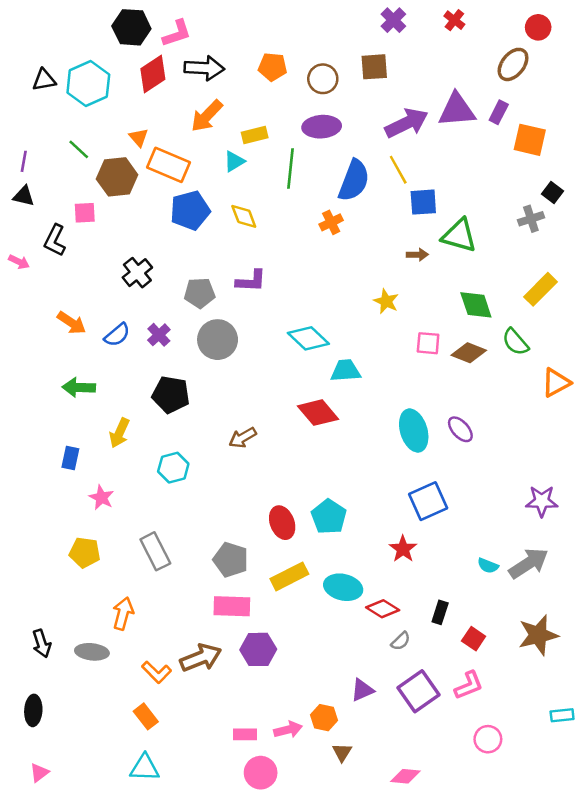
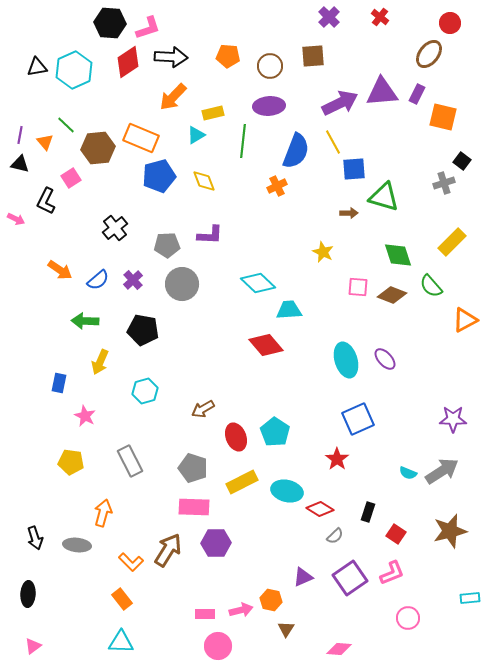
orange triangle: (139, 137) -> (45, 142), moved
pink square: (85, 213) -> (71, 178), turned -30
green arrow: (79, 387) -> (85, 321), moved
brown arrow: (243, 438) -> (203, 409), moved
brown arrow: (201, 658) -> (168, 550), turned -36

